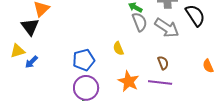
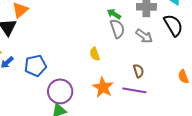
gray arrow: (167, 28) -> (144, 36), size x0.7
blue pentagon: (84, 60) -> (36, 66), moved

